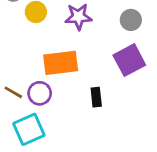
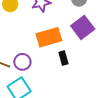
orange rectangle: (61, 63) -> (49, 37), moved

